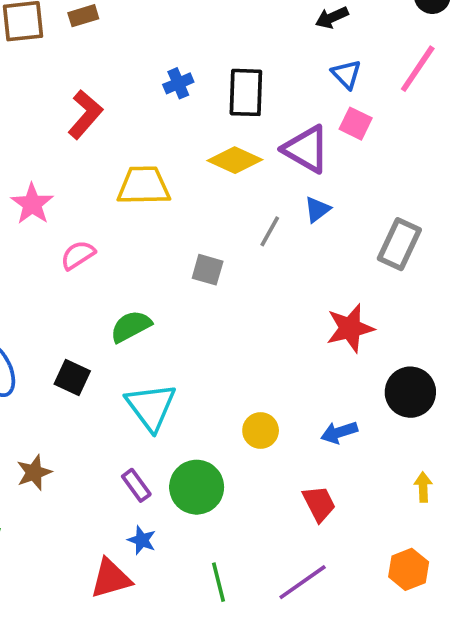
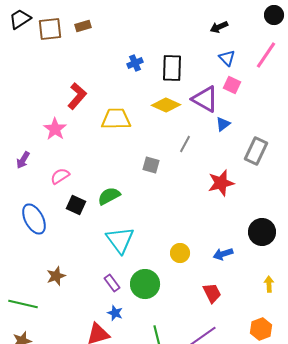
red L-shape: (85, 114) -> (77, 96), moved
blue triangle: (317, 209) -> (223, 124), moved
pink semicircle: (78, 255) -> (60, 176), moved
red star: (350, 328) -> (221, 183), moved
black square: (72, 378) -> (76, 205), moved

